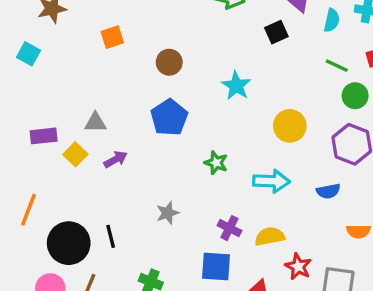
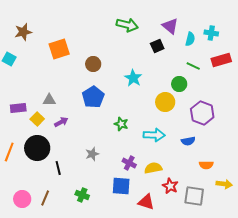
orange square: (112, 37) -> (59, 49), size x1.5
green circle: (355, 96) -> (179, 84), moved
black circle: (69, 243) -> (37, 148), moved

